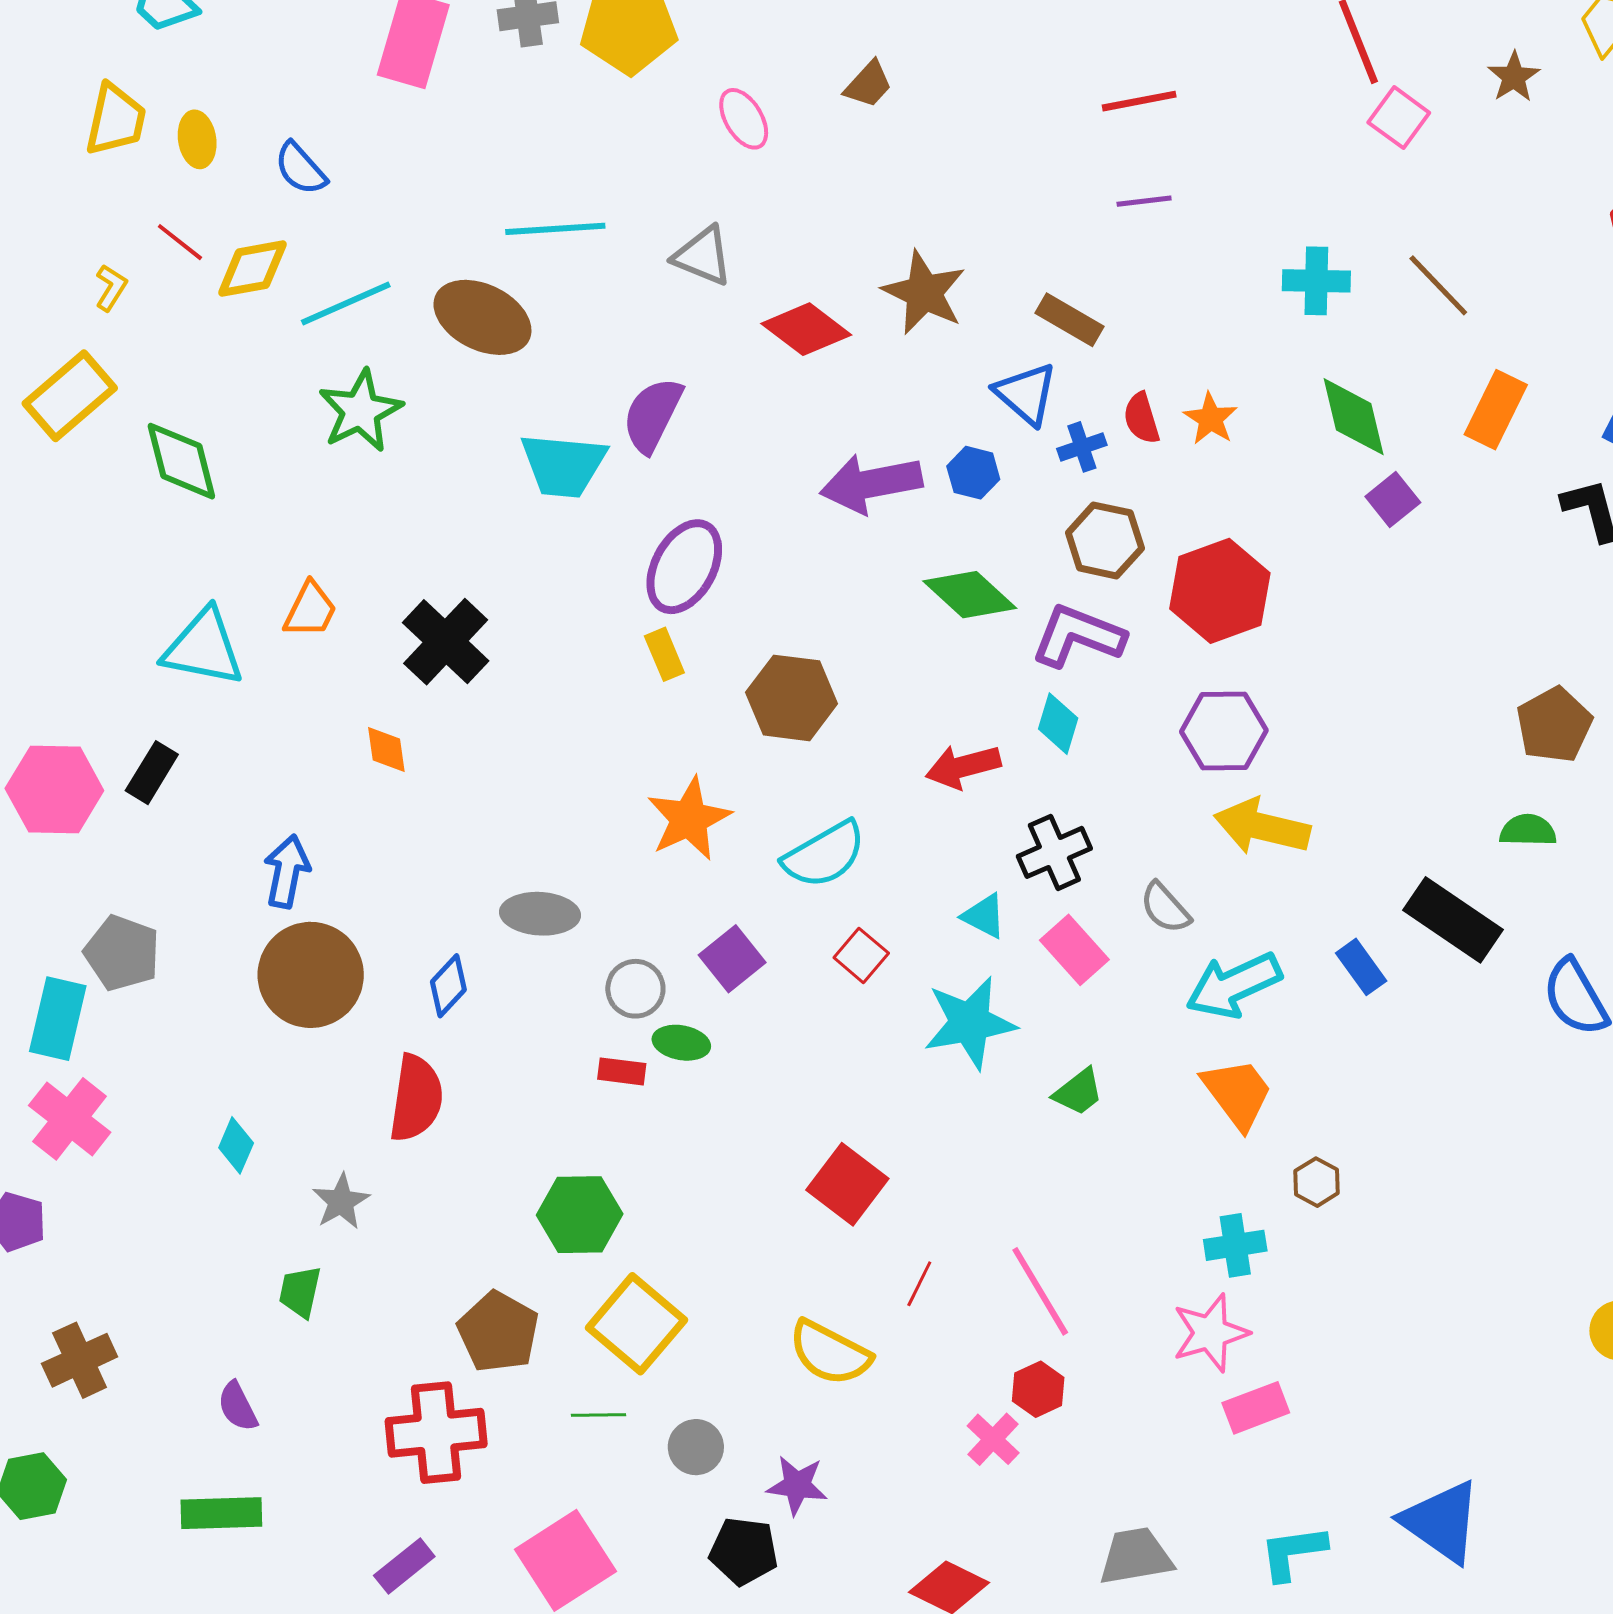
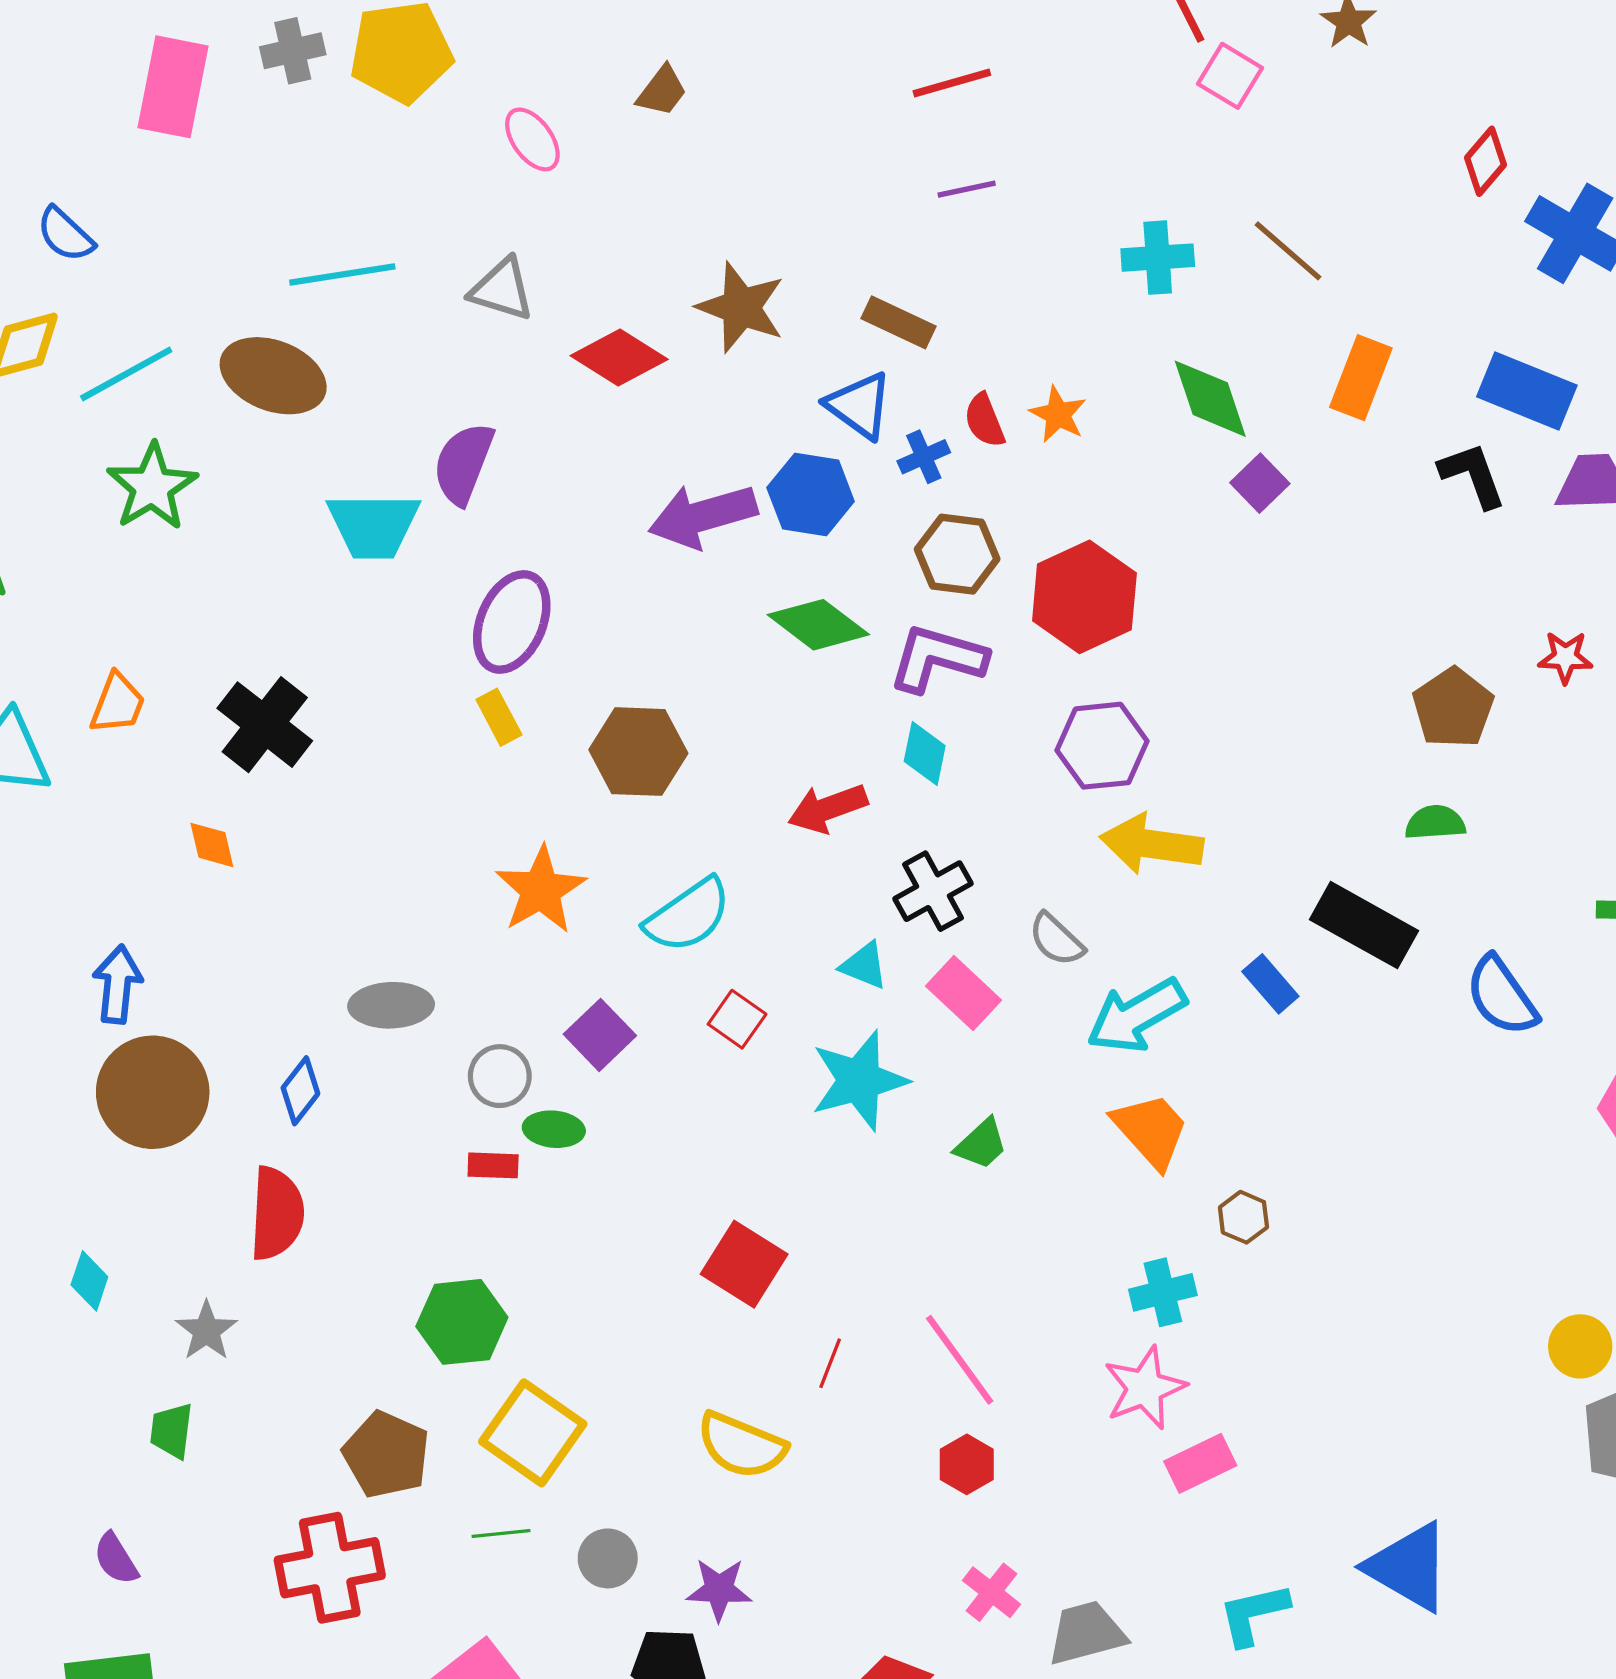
blue hexagon: (973, 473) -> (811, 494), size x1.5
pink cross: (993, 1439) -> (992, 1592), moved

